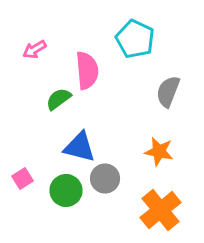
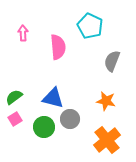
pink arrow: (34, 50) -> (23, 33), turned 119
green semicircle: (58, 99) -> (14, 97), moved

